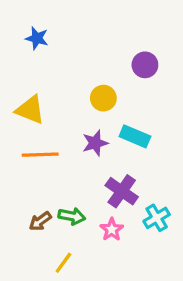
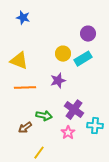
cyan rectangle: (135, 136) -> (83, 59), moved, turned -54
green arrow: (72, 216) -> (44, 116), moved
cyan cross: (157, 218) -> (95, 126), turned 35

